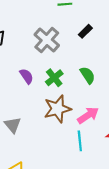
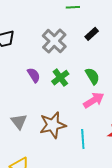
brown star: (57, 109) -> (53, 125), moved
pink arrow: (88, 115) -> (94, 100), moved

